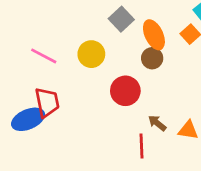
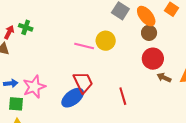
pink line: (44, 56) -> (84, 46), moved
red circle: (125, 91) -> (153, 59), moved
red line: (141, 146) -> (123, 96), moved

